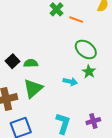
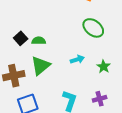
green star: (89, 72) -> (104, 67), moved
cyan arrow: (70, 82) -> (77, 59), turned -32

